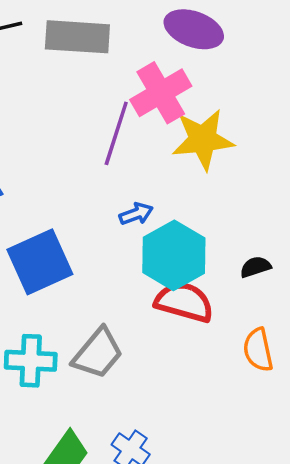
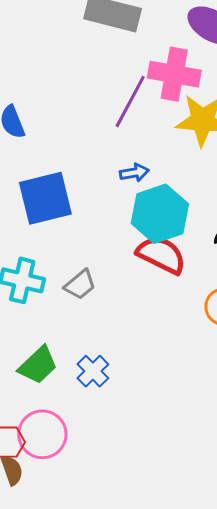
pink cross: (161, 93) -> (174, 74), turned 30
gray trapezoid: (98, 353) -> (80, 285), size x0.7

